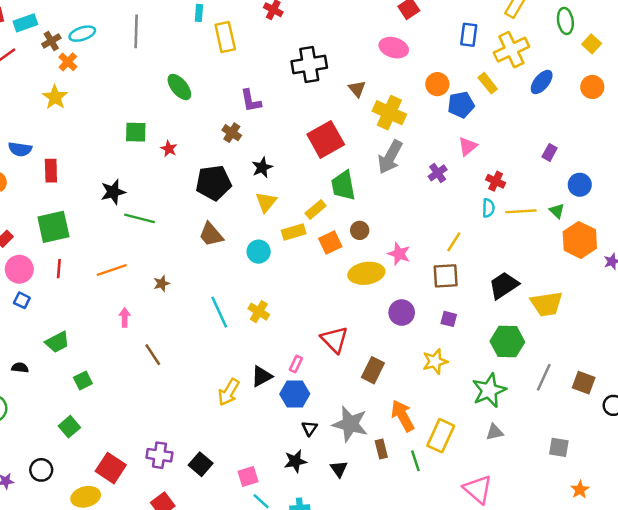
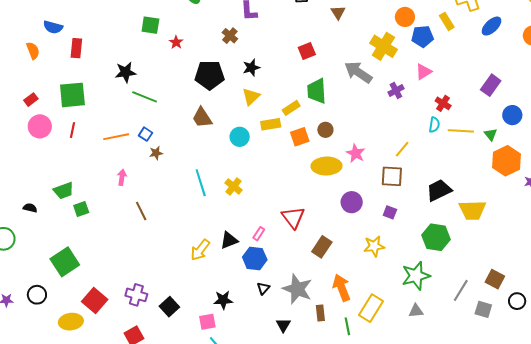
yellow cross: (389, 113) -> (383, 46), moved
red square: (326, 139) -> (307, 51), size x0.6
purple rectangle: (550, 152) -> (491, 85), size x1.5
gray arrow: (390, 157) -> (358, 72), turned 88
blue square: (22, 300) -> (146, 134), moved
gray line: (544, 377) -> (461, 290), moved
green square: (83, 380) -> (81, 209), moved
green square: (69, 427) -> (65, 262), size x1.6
gray square: (559, 447) -> (483, 309), moved
black star: (295, 461) -> (223, 300), moved

